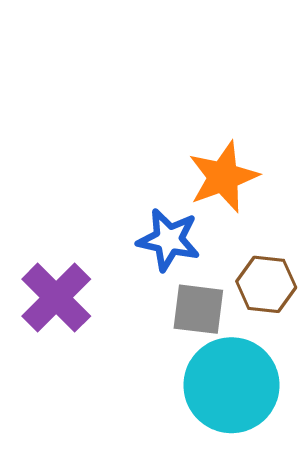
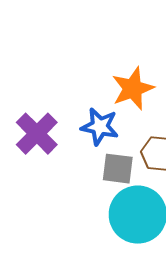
purple cross: (56, 298) -> (37, 134), moved

